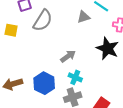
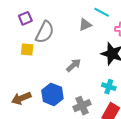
yellow square: (11, 30) -> (27, 49), moved
cyan cross: (75, 77) -> (109, 87), moved

